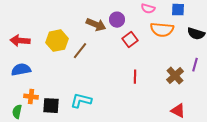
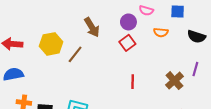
purple circle: (117, 20) -> (128, 22), moved
brown arrow: (96, 25) -> (92, 27), turned 36
orange semicircle: (162, 30) -> (161, 32), size x0.6

